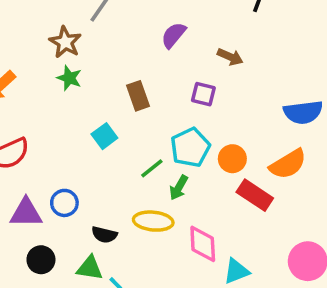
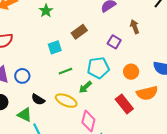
brown arrow: (230, 57) -> (135, 27), turned -152
brown rectangle: (138, 96) -> (79, 32), turned 56
orange circle: (232, 159) -> (131, 72), moved
green line: (152, 168) -> (65, 71), moved

